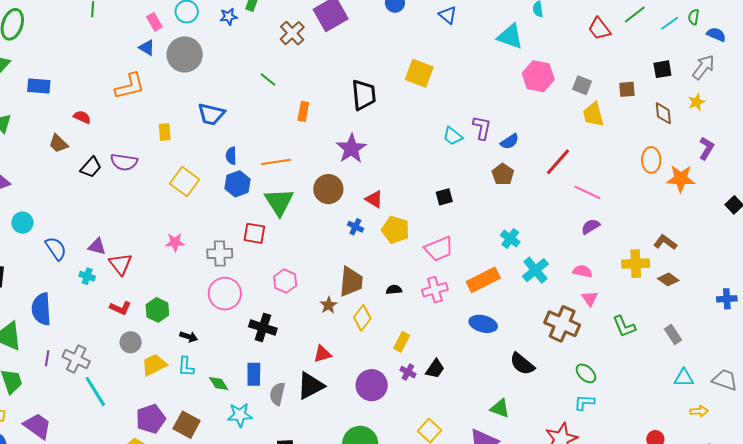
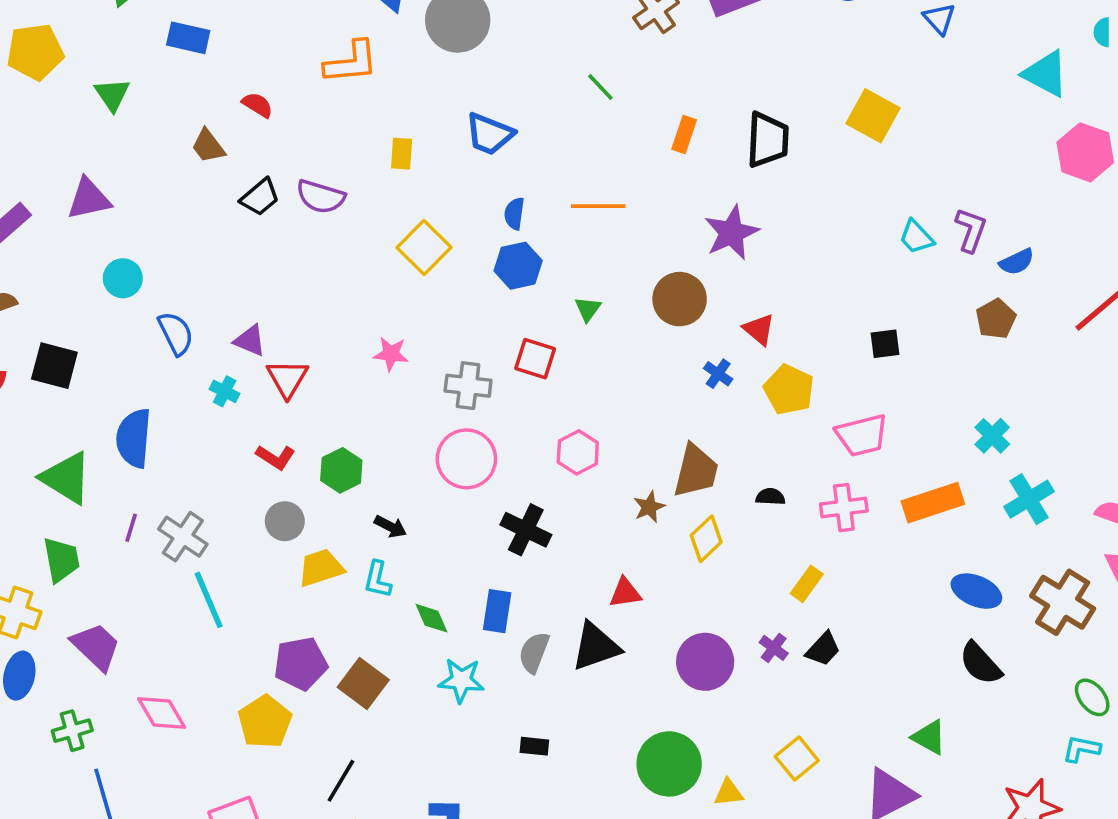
orange rectangle: (303, 111) -> (684, 135), moved
orange line: (276, 162) -> (598, 206), moved
green triangle: (279, 202) -> (588, 309), size x0.5
blue ellipse: (483, 324) -> (976, 591), moved
yellow rectangle: (402, 342) -> (807, 584), moved

